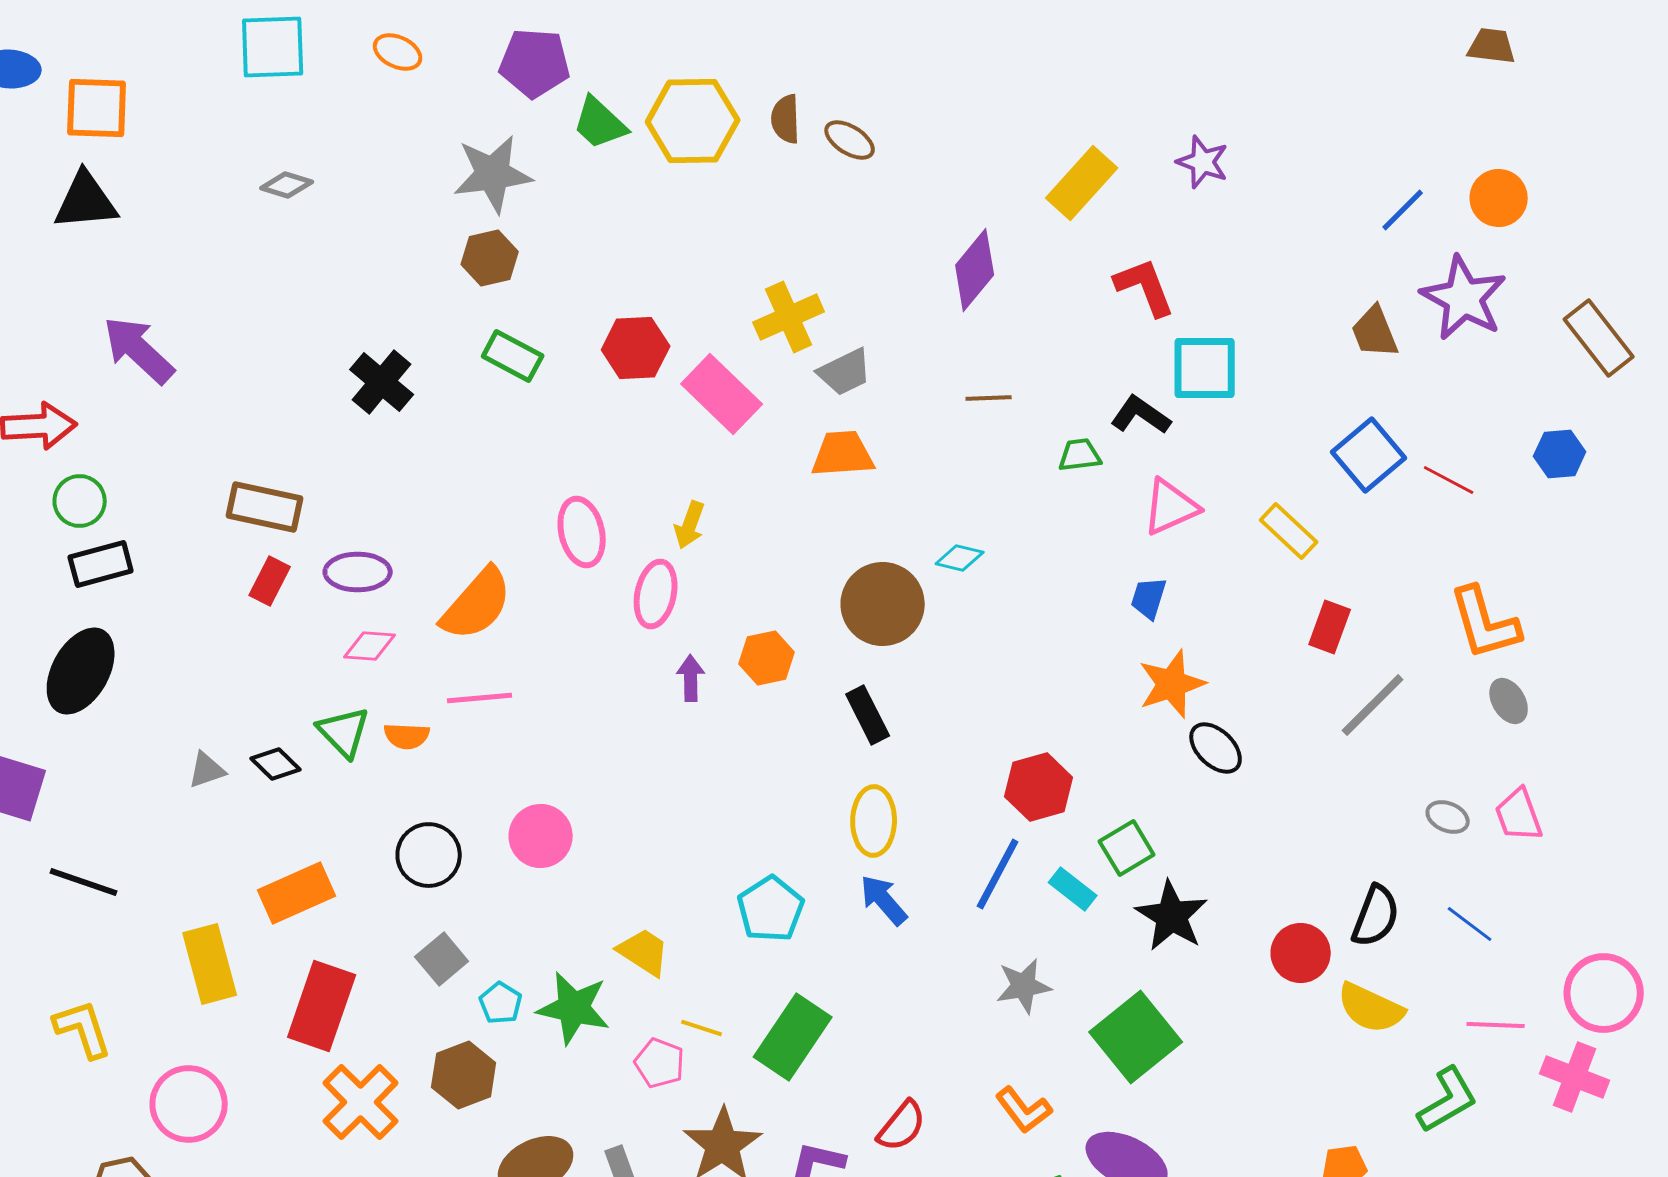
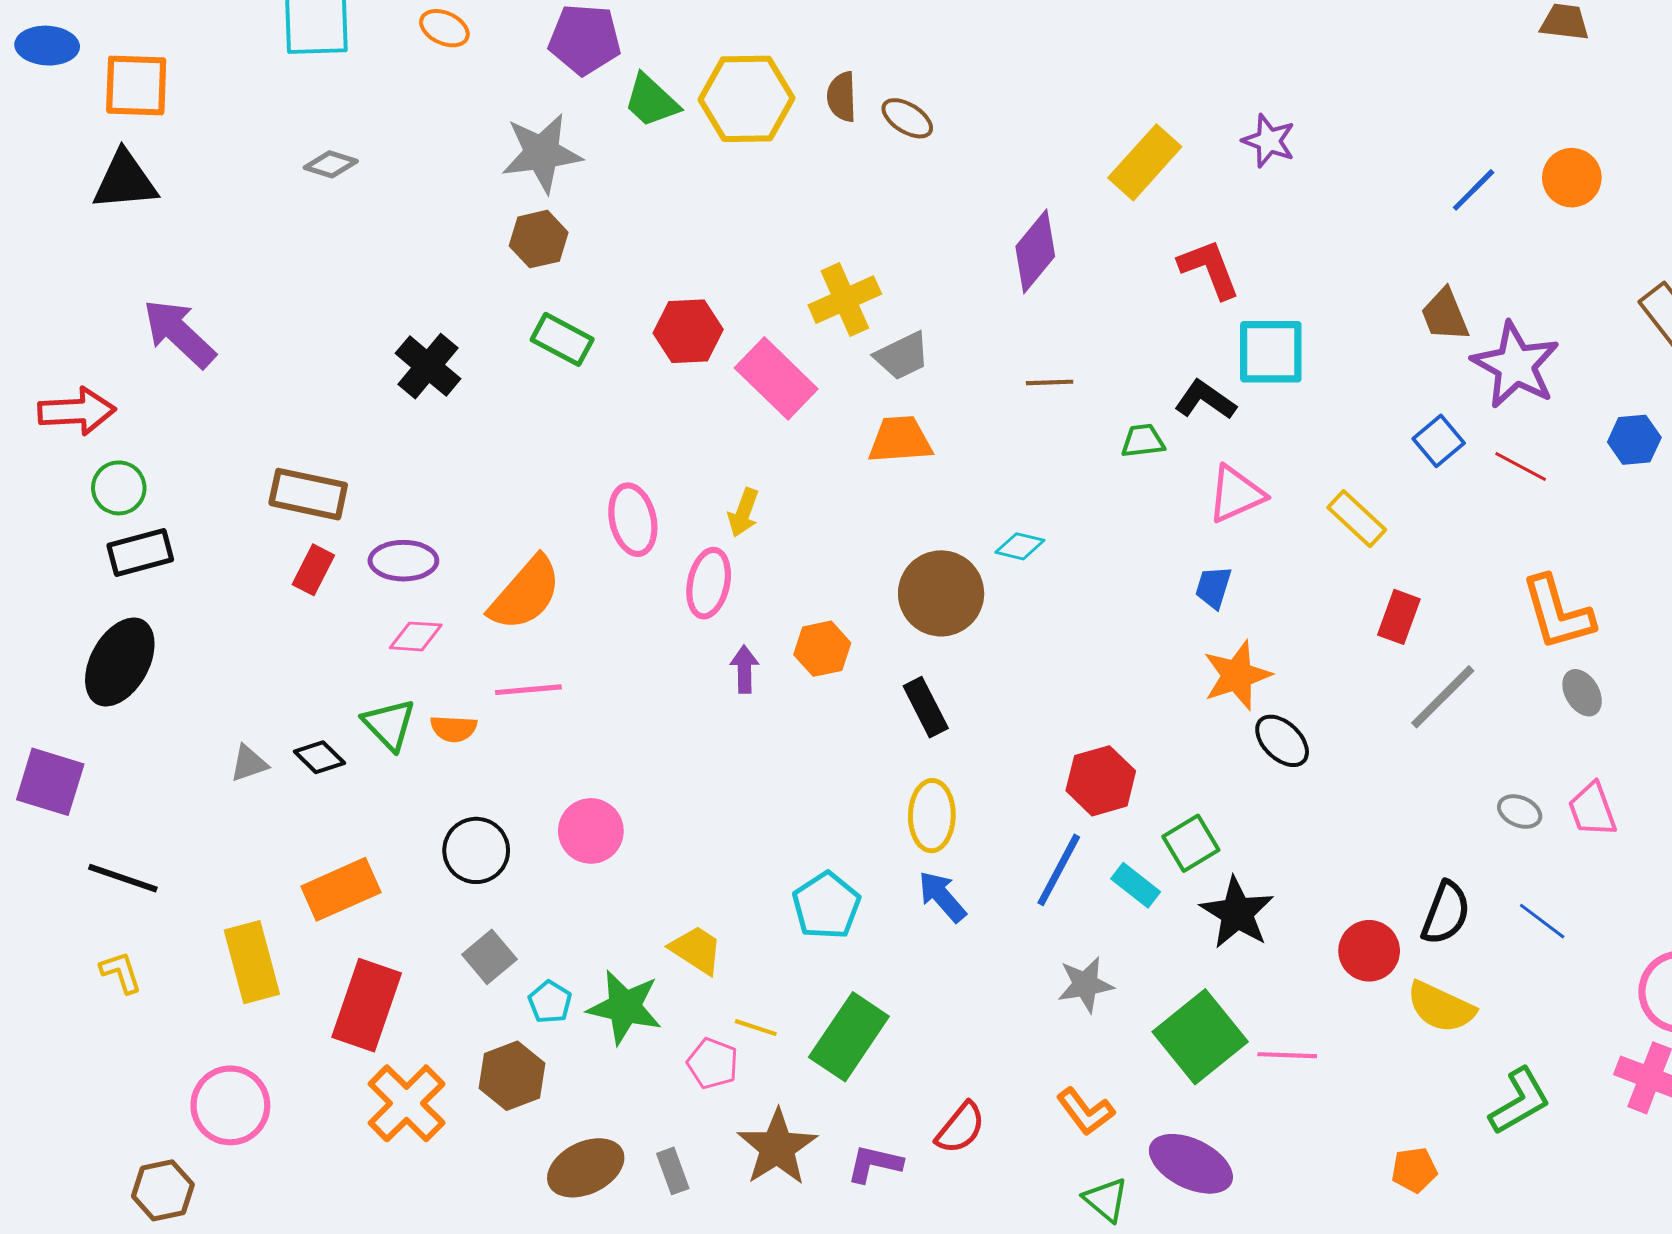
purple star: (1464, 298) -> (1516, 365), moved
blue square: (1369, 455) -> (1439, 441), size x0.7
pink line: (1496, 1025) -> (1287, 1055), moved
yellow L-shape: (83, 1029) -> (121, 972), moved, size x0.7

